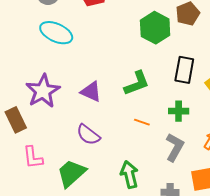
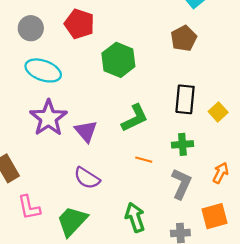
green hexagon: (155, 28) -> (118, 60), moved
purple star: (43, 91) -> (48, 118), moved
purple triangle: (91, 92) -> (86, 131), turned 30

